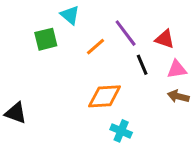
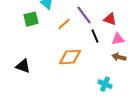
black triangle: (16, 113) -> (23, 66), moved
cyan cross: (121, 131) -> (105, 84), moved

